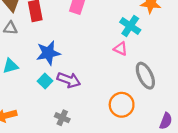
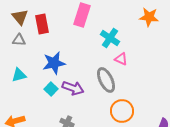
cyan cross: (130, 26) -> (110, 38), moved
gray ellipse: (145, 76) -> (106, 80), moved

